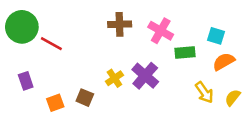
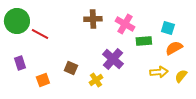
yellow cross: (114, 78) -> (96, 80), moved
yellow arrow: (204, 92) -> (159, 72), turned -60
brown square: (85, 98) -> (71, 68), moved

